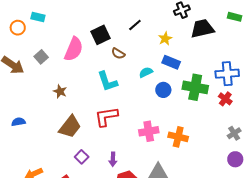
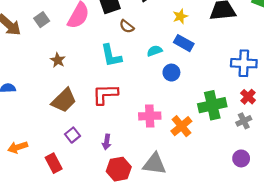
green cross: (195, 87) -> (212, 105), moved, turned -30
red cross: (225, 99) -> (248, 97), moved
gray cross: (234, 133) -> (244, 121), moved
orange cross: (178, 137) -> (181, 126), turned 30

